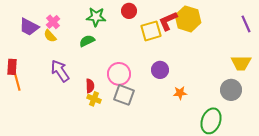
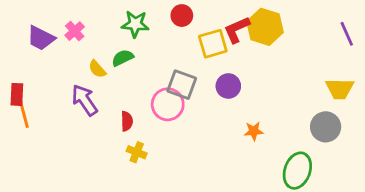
yellow semicircle: (50, 36) -> (97, 69), moved
purple circle: (160, 70) -> (228, 86), moved
gray square: (124, 95) -> (182, 85), moved
yellow cross: (94, 99) -> (137, 152), moved

